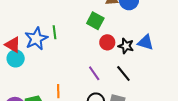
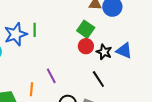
green square: (95, 21) -> (86, 29), moved
purple line: (94, 73) -> (51, 76), moved

